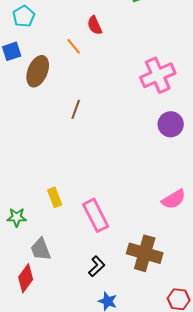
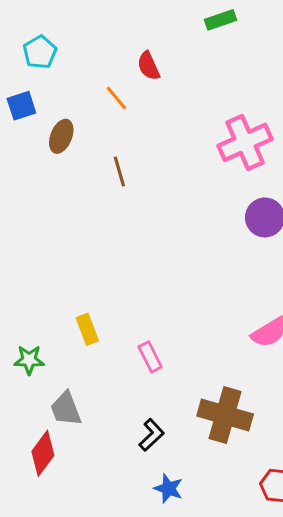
brown ellipse: (38, 71) -> (61, 136), size x0.7
brown line: (76, 109) -> (119, 172), moved, turned -36
pink rectangle: (96, 215) -> (150, 357), size x0.6

